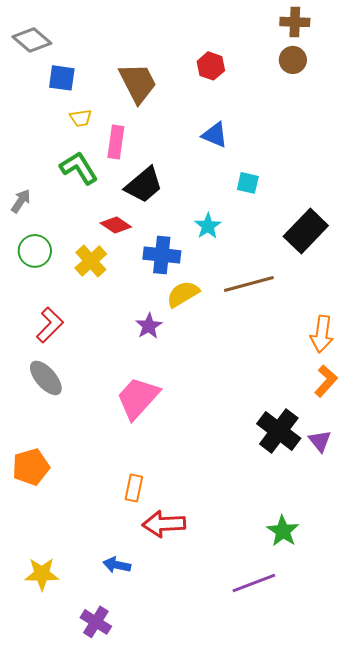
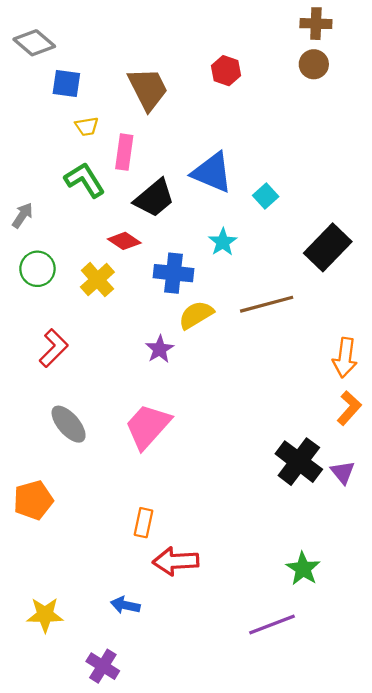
blue triangle: (215, 135) -> (212, 172), moved, size x1.5
cyan square: (248, 183) -> (266, 196), turned 35
gray ellipse: (46, 378) -> (69, 424), moved

